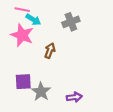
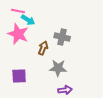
gray cross: (71, 22) -> (62, 37), moved, turned 35
gray star: (41, 92) -> (58, 68), moved, turned -30

